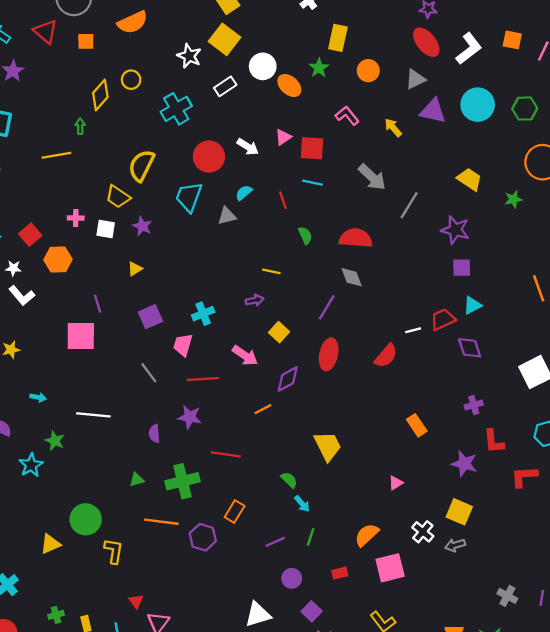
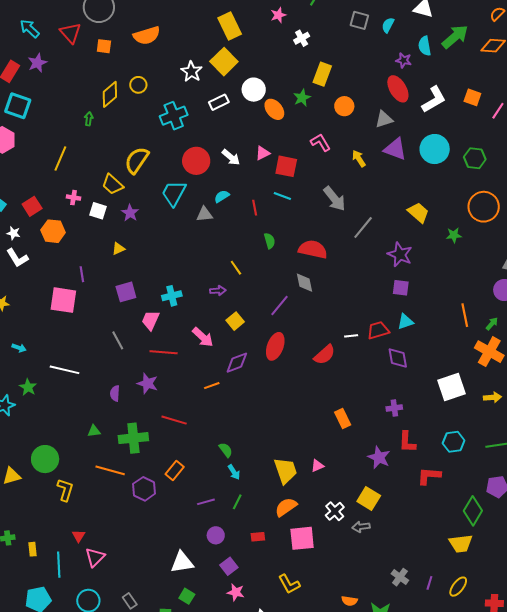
yellow line: (56, 155) -> (60, 159), moved, turned -65
yellow line: (271, 271) -> (236, 268), turned 35
yellow trapezoid: (328, 446) -> (286, 471), moved

